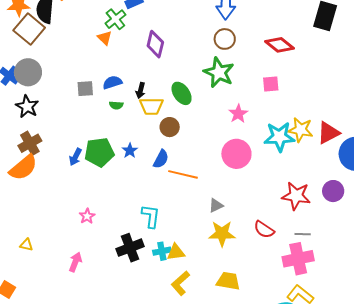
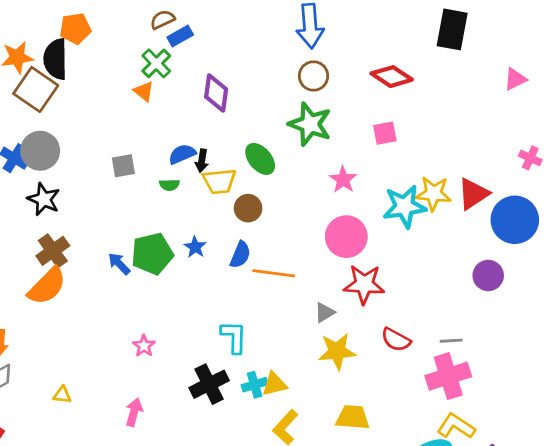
blue semicircle: (112, 82) -> (182, 154), moved
blue arrow: (75, 157) -> (119, 264), turned 114
red star: (296, 196) -> (364, 284), moved

